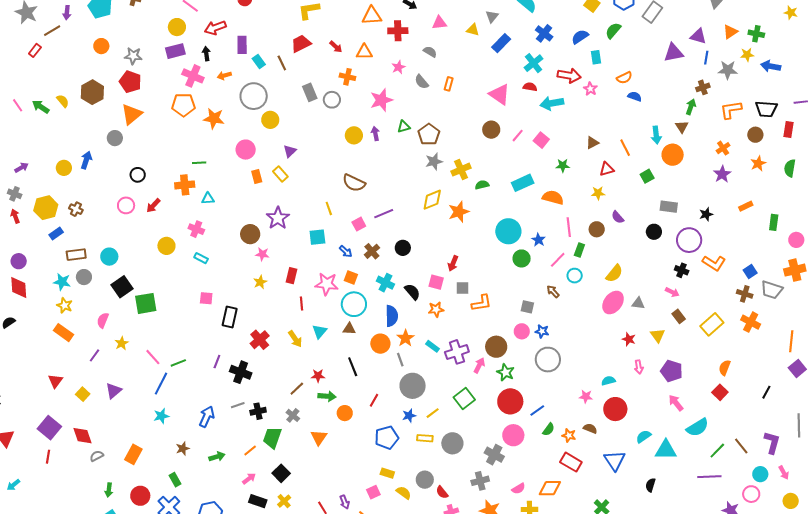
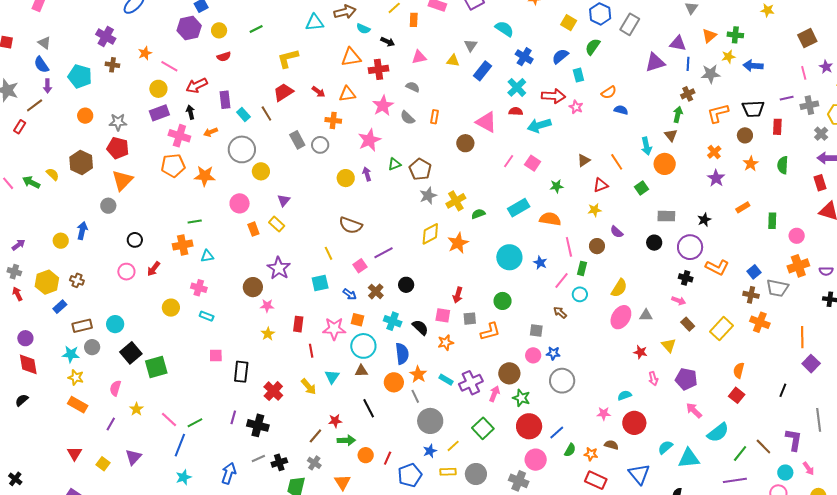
pink star: (398, 67) -> (383, 106), size x1.5
brown circle: (491, 130) -> (465, 143), moved
green circle: (522, 258) -> (503, 301), moved
red line: (374, 400) -> (388, 458), moved

